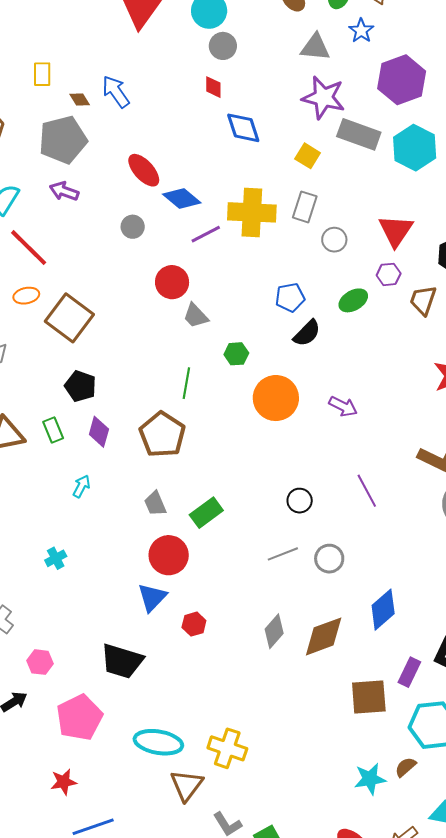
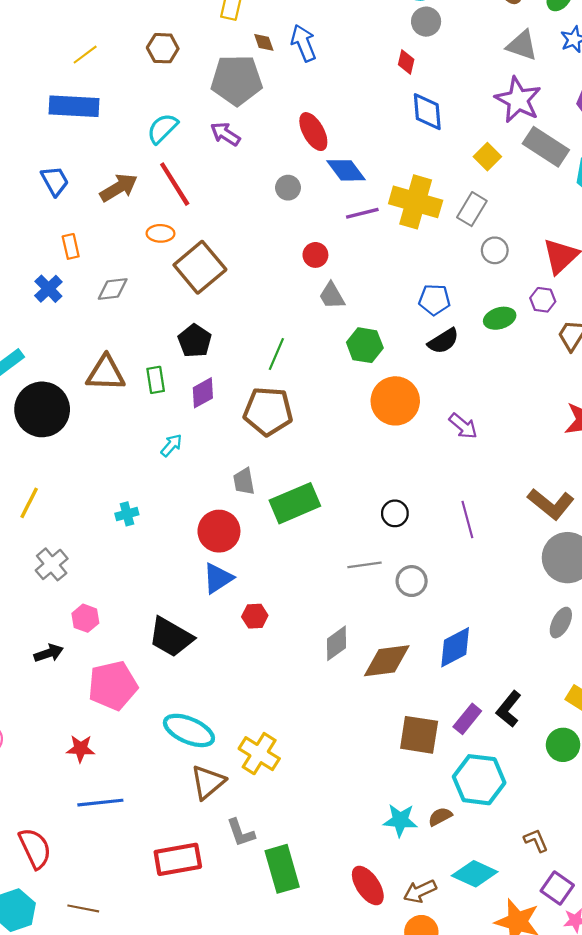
red circle: (172, 282) -> (315, 255), size x0.7
green hexagon: (236, 354) -> (365, 345), size x1.4
green line: (186, 383) -> (276, 354), moved
purple diamond: (99, 432) -> (203, 393), turned 32
brown pentagon: (162, 435) -> (268, 411), turned 30
green rectangle: (206, 513) -> (295, 503), size x1.4
red circle: (169, 555) -> (219, 531), moved

